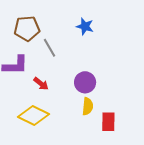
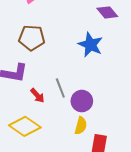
blue star: (85, 26) -> (90, 45), size x1.4
gray line: (50, 48) -> (60, 88), moved

